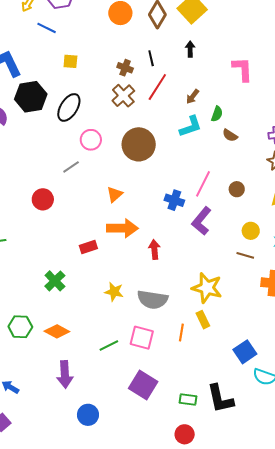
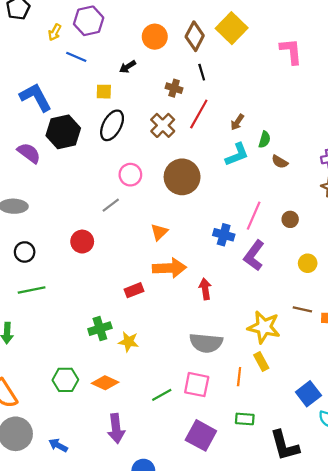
black arrow: (190, 49) -> (128, 67), moved, turned -119
black line: (151, 58) -> (202, 72), moved
brown cross: (125, 68) -> (174, 88), moved
pink L-shape: (242, 69) -> (291, 51), moved
black ellipse: (69, 107) -> (112, 125), moved
brown line: (245, 255) -> (302, 309), moved
green cross: (55, 281) -> (100, 329), turned 30
yellow star: (114, 292) -> (128, 342), moved
green rectangle: (188, 399) -> (245, 419), moved

